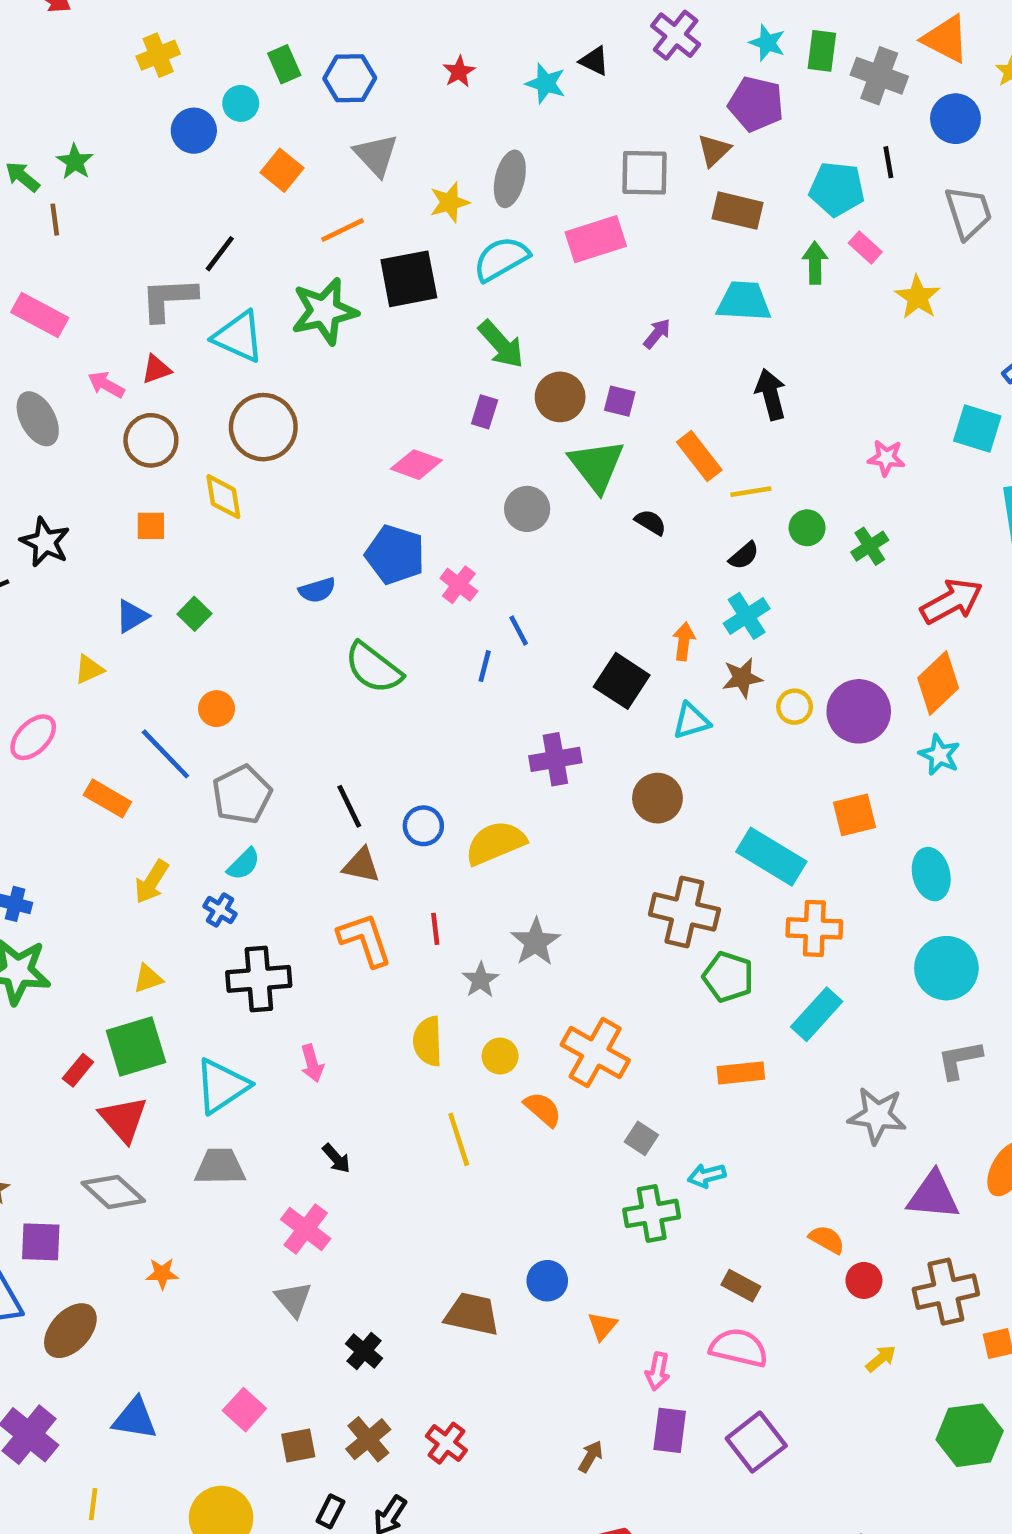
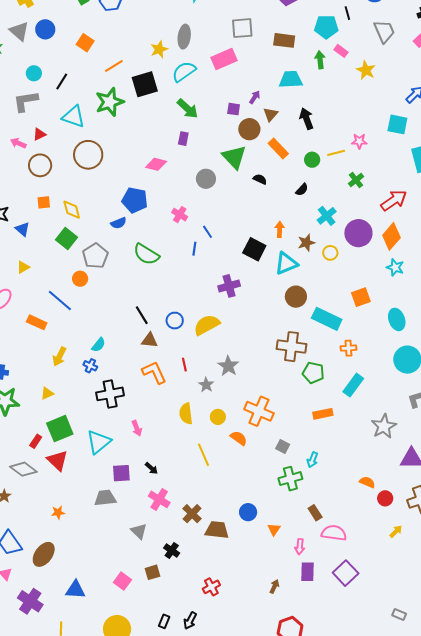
cyan circle: (241, 103) -> (34, 73), moved
brown triangle: (714, 150) -> (271, 114), moved
gray triangle: (376, 155) -> (19, 31), moved
gray L-shape: (169, 299) -> (26, 101), moved
brown circle: (560, 397) -> (249, 129), moved
purple square: (620, 401) -> (234, 109), moved
yellow line: (751, 492) -> (336, 153), moved
yellow diamond: (223, 497) -> (72, 210), moved
green circle: (807, 528) -> (312, 160), moved
blue pentagon: (395, 555) -> (135, 200), moved
green square: (194, 614) -> (66, 239), size x1.5
blue triangle: (132, 616) -> (23, 229), moved, turned -42
cyan cross: (747, 616) -> (327, 216), moved
purple circle: (859, 711) -> (358, 233), moved
cyan triangle: (691, 721) -> (286, 263), size x1.4
gray pentagon: (242, 795) -> (95, 256), moved
brown circle: (657, 798) -> (296, 297), moved
orange cross: (814, 928) -> (348, 348), size x0.7
yellow triangle: (148, 978) -> (47, 393), moved
gray star: (877, 1115) -> (384, 426), turned -30
gray trapezoid: (220, 1167) -> (105, 498), moved
cyan arrow: (707, 1176) -> (313, 460), turned -49
gray diamond: (113, 1192) -> (23, 469), moved
pink cross: (306, 1229) -> (159, 499), moved
purple square: (41, 1242) -> (121, 473), moved
orange star: (162, 1274) -> (58, 513), moved
brown rectangle: (741, 1286) -> (315, 513), moved, turned 35
brown cross: (368, 1439) -> (192, 514), moved
red cross: (446, 1443) -> (211, 587), turned 30
brown square: (298, 1445) -> (153, 572), moved

